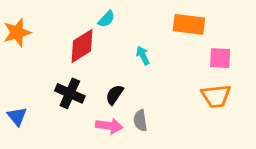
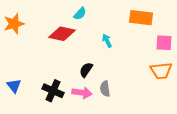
red diamond: (82, 46) -> (62, 34), turned 44
black cross: (70, 93) -> (53, 91), moved

